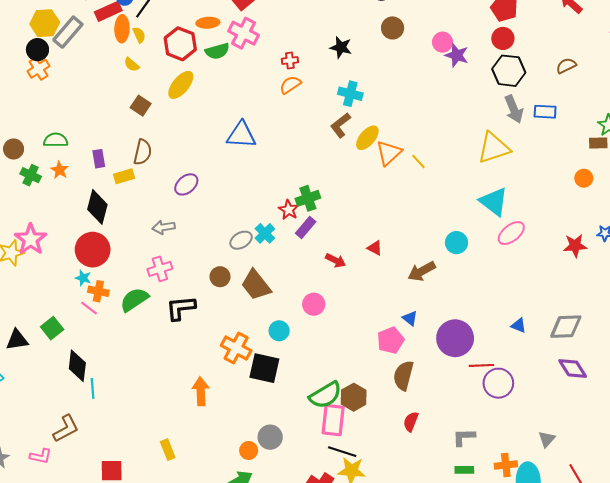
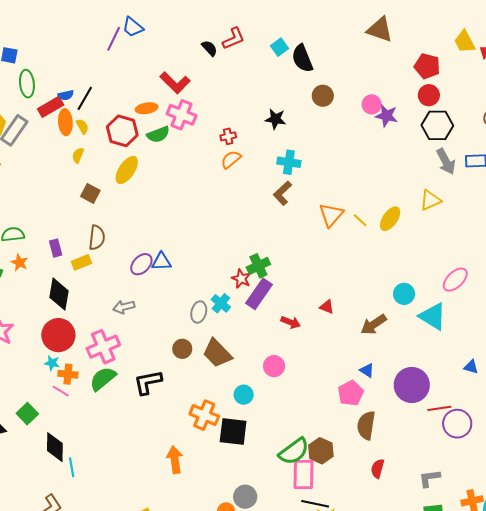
yellow semicircle: (132, 65) -> (78, 155), turned 77
blue triangle: (241, 135) -> (161, 261), moved, size x0.7
yellow ellipse: (367, 138) -> (390, 219), moved
yellow triangle: (494, 148) -> (430, 200), size x0.7
cyan triangle: (494, 202) -> (433, 316), moved
purple rectangle: (306, 228) -> (259, 294), size x1.4
gray ellipse: (241, 240) -> (199, 312), turned -40
pink cross: (160, 269) -> (103, 347), moved, size x1.4

